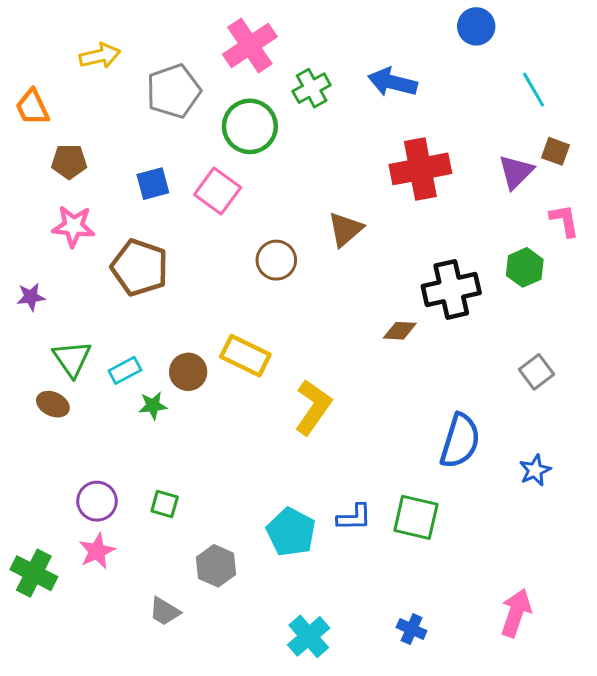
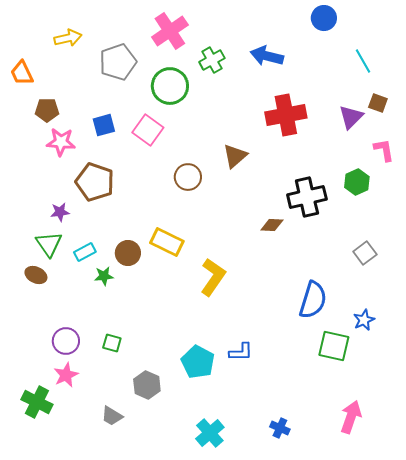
pink star: (73, 226) -> (61, 142), moved
purple star: (31, 297) -> (60, 212), moved
green square: (416, 517) -> (334, 346), moved
green cross: (34, 573) -> (37, 402), moved

